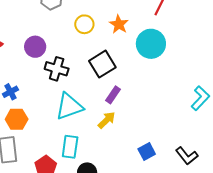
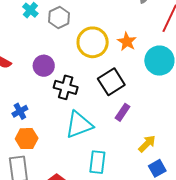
yellow circle: (84, 24) -> (93, 42), size x1.6
yellow arrow: (107, 120) -> (147, 144), moved
cyan rectangle: (70, 147) -> (97, 162), moved

